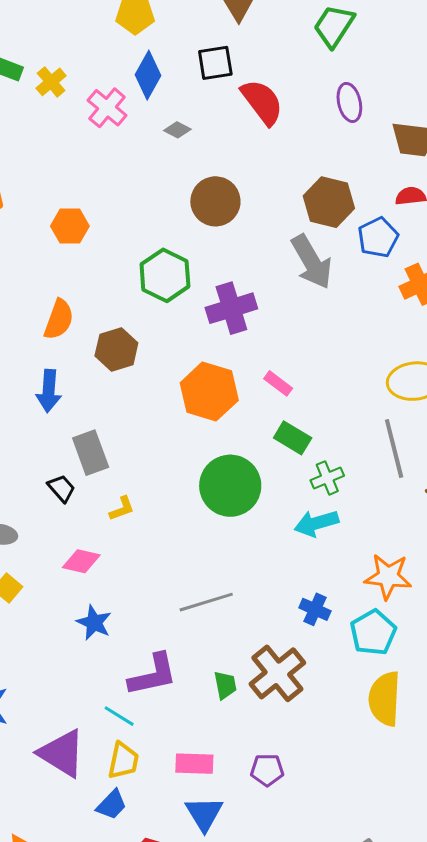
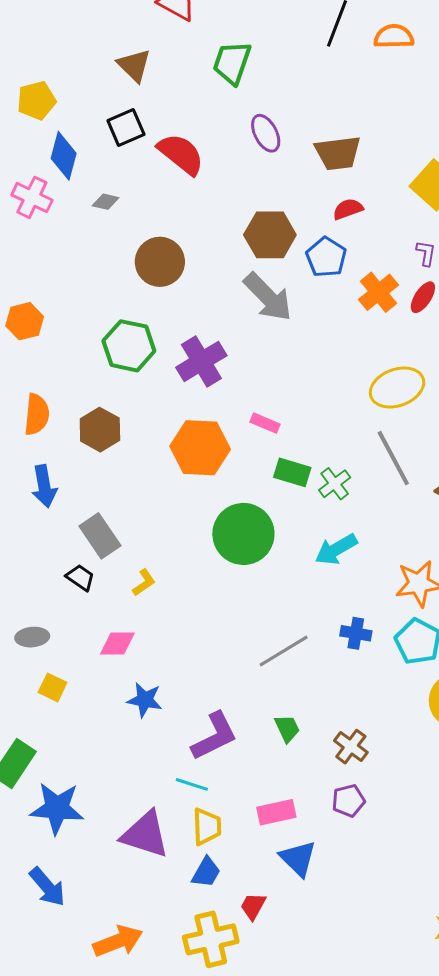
green cross: (327, 478) -> (335, 484), moved
gray line: (206, 602) -> (284, 651), moved
brown cross: (277, 673) -> (351, 747), moved, size x0.6

